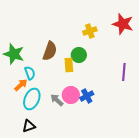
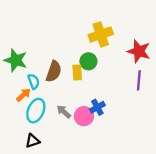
red star: (123, 24) -> (139, 51), moved
yellow cross: (90, 31) -> (101, 34), size x1.5
brown semicircle: (50, 51) -> (54, 71), moved
pink circle: (71, 95) -> (84, 116), moved

